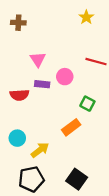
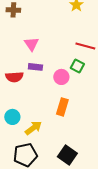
pink circle: (65, 77) -> (61, 77), moved
green square: (87, 104) -> (77, 66), moved
orange rectangle: (71, 127) -> (62, 107), turned -36

